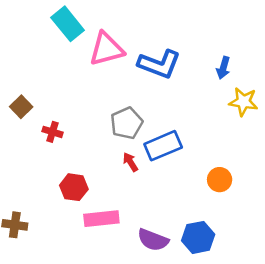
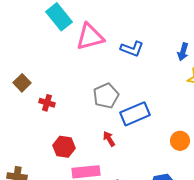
blue L-shape: (159, 64) -> (132, 49), size x0.7
red arrow: (130, 162) -> (109, 139), moved

